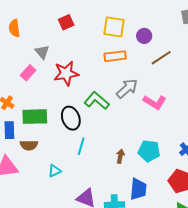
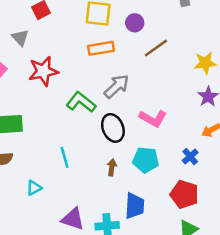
gray triangle: (42, 52) -> (20, 38), moved
pink L-shape: (155, 102) -> (153, 118), moved
black ellipse: (71, 118) -> (113, 128), moved
cyan line: (81, 146) -> (65, 157), turned -30

